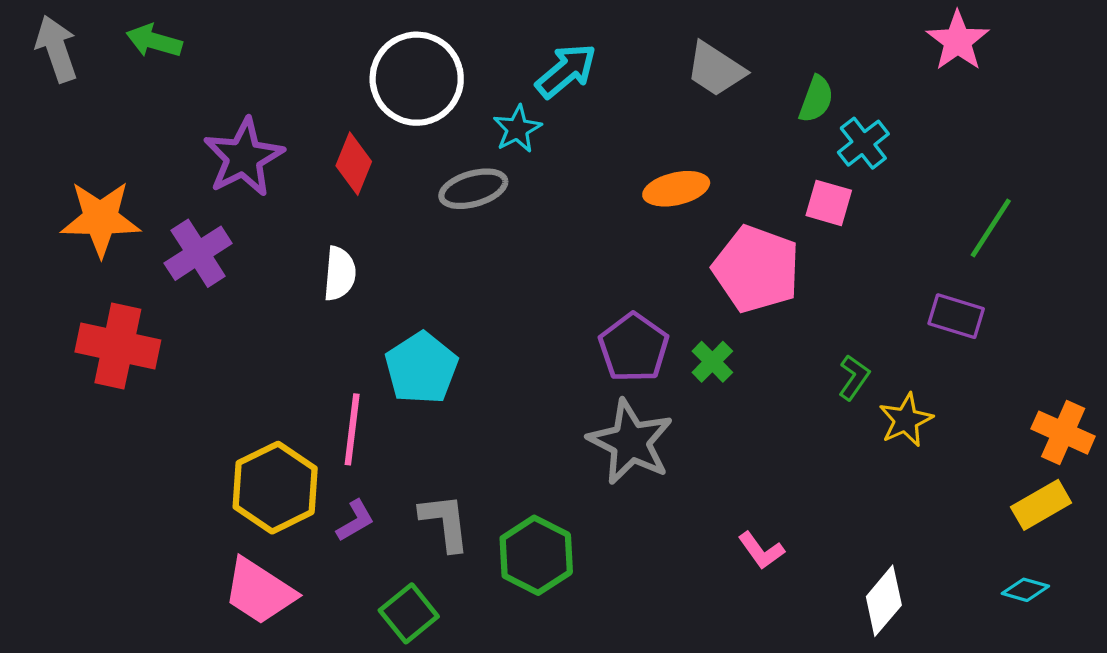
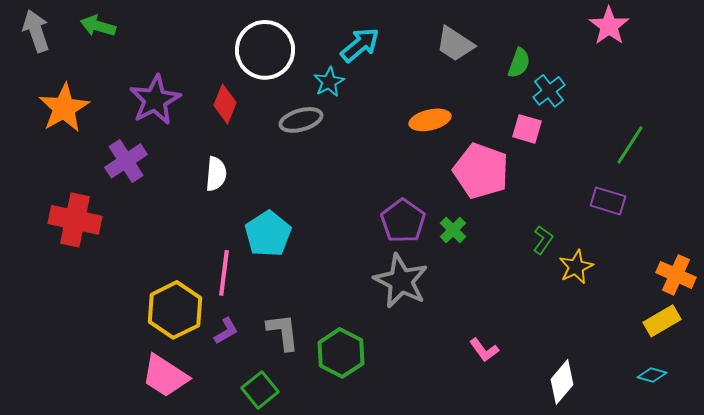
orange star: (101, 219) -> (64, 108), moved, turned -30

